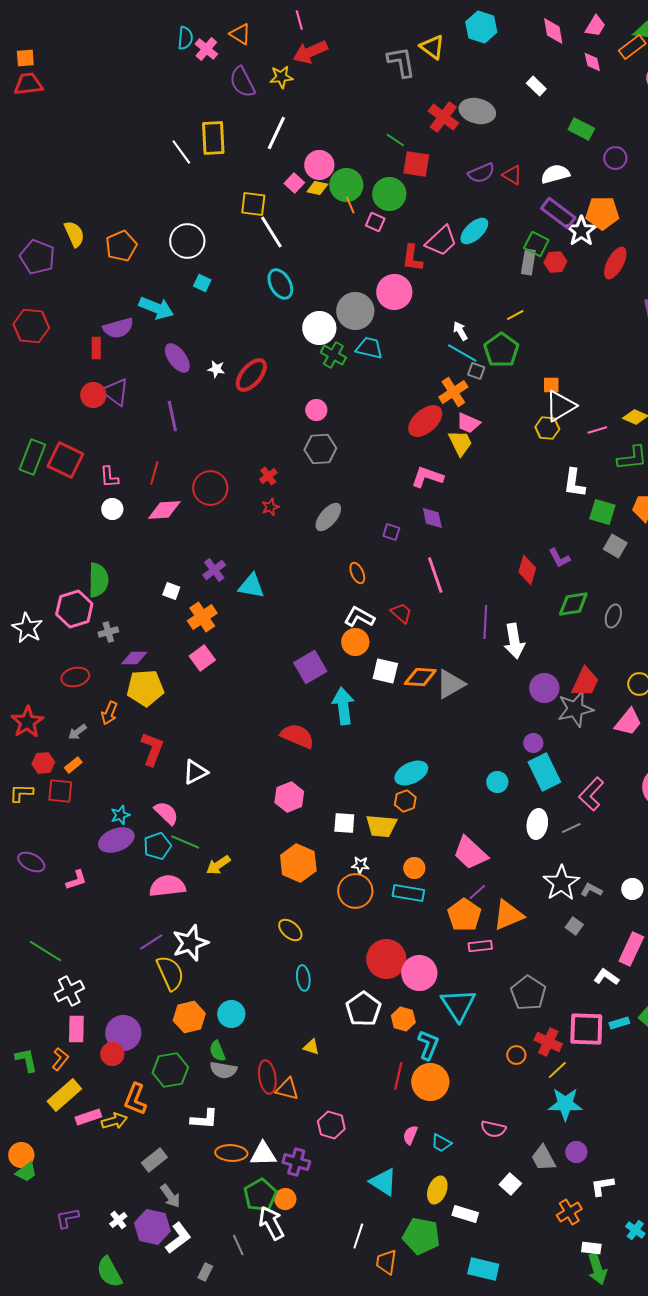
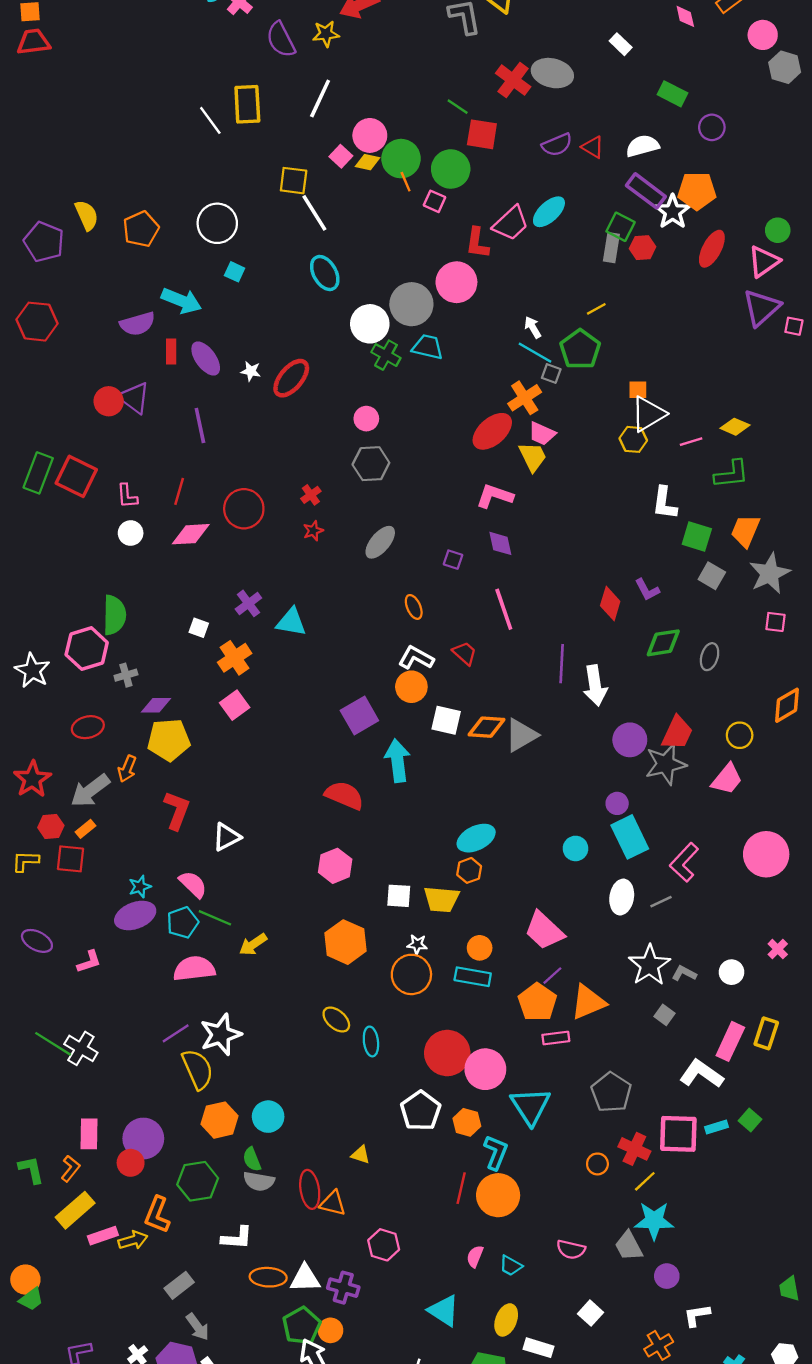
red rectangle: (96, 348) -> (171, 352), moved
gray arrow: (77, 732) -> (90, 791), size x1.8
white L-shape: (606, 977) -> (701, 1074), size x1.5
cyan ellipse: (303, 978) -> (371, 1041), moved
white cross: (69, 991) -> (81, 1048), moved, turned -32
gray trapezoid: (543, 1158) -> (629, 1246), moved

